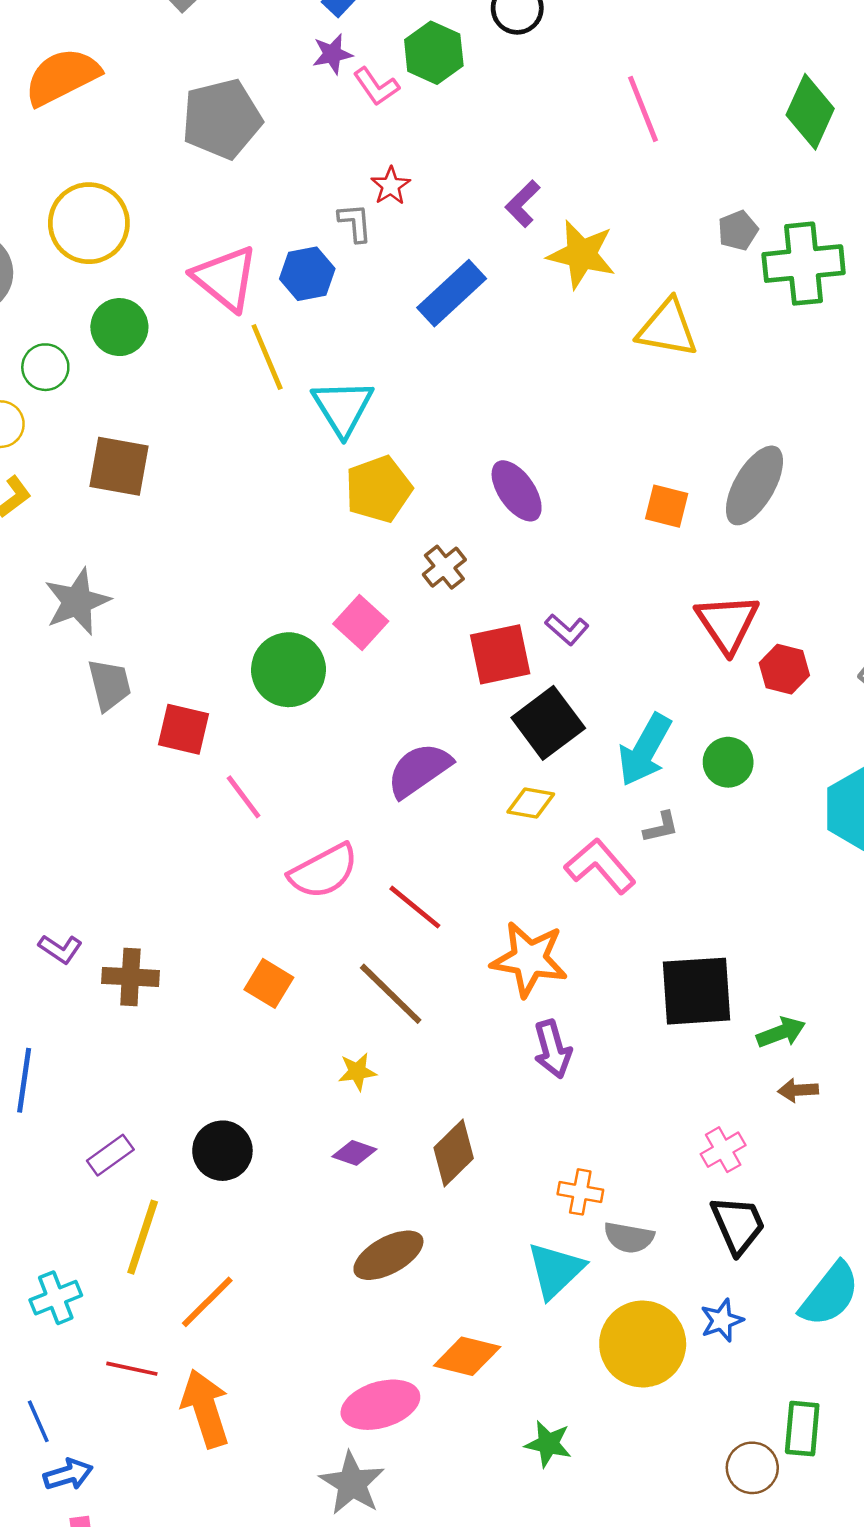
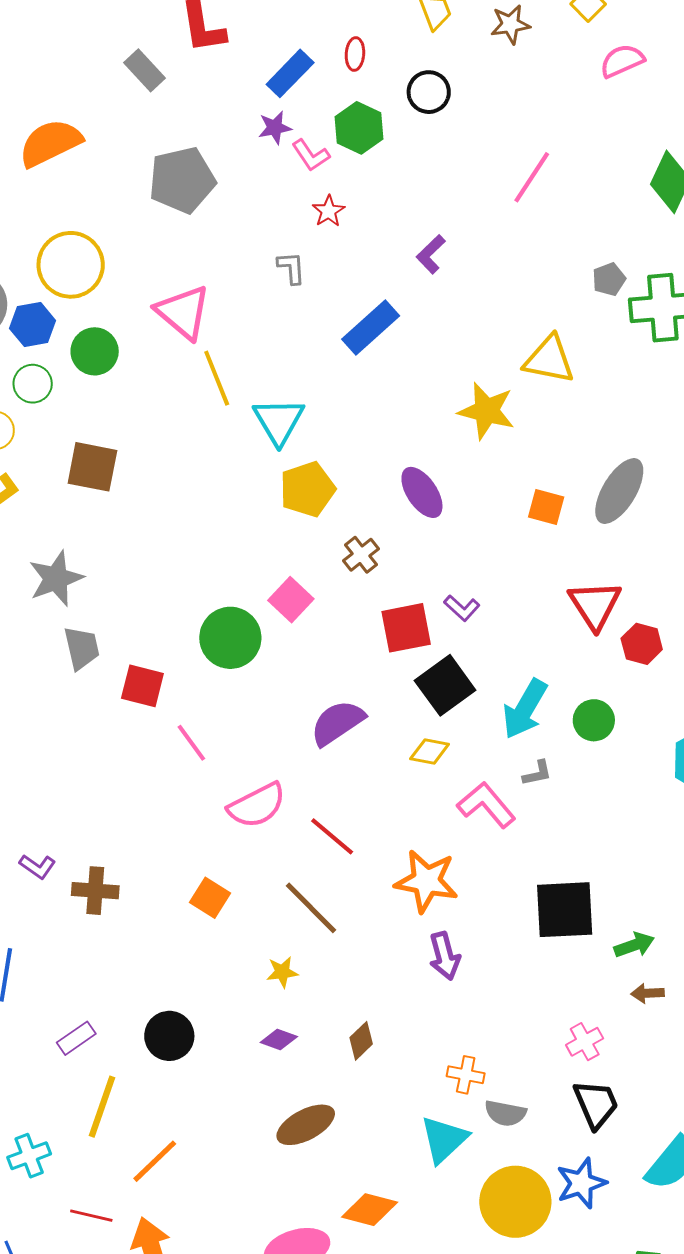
pink line: (643, 109) -> (532, 177), turned 54
red star: (391, 186) -> (329, 211), moved
yellow star: (581, 254) -> (487, 411), moved
blue hexagon: (307, 274) -> (33, 325), moved
brown diamond: (454, 1153) -> (361, 1041), size x0.7
blue star: (722, 1320) -> (581, 1183), size x1.4

